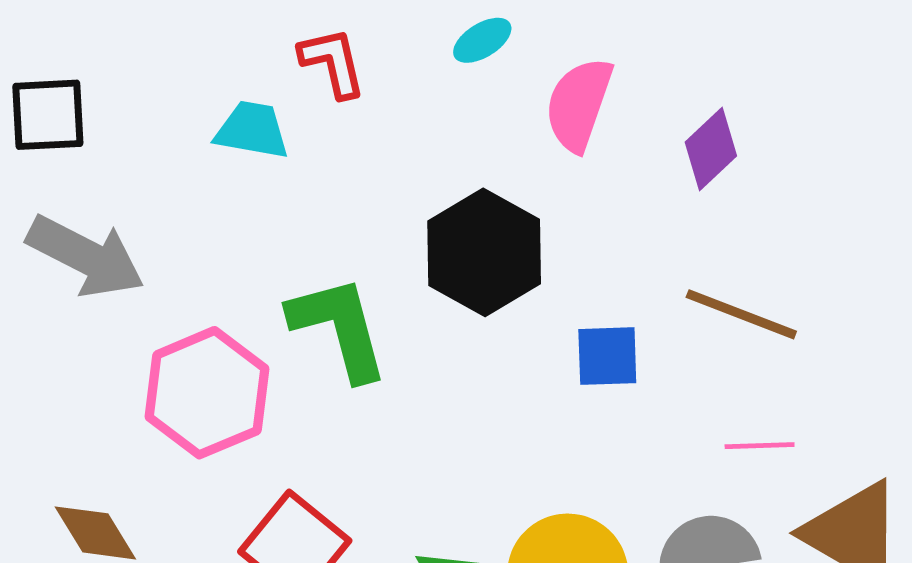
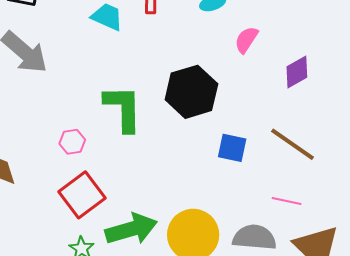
pink semicircle: (579, 104) -> (246, 40), size x0.7
pink hexagon: (207, 393) -> (72, 142), moved, size x0.5

